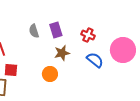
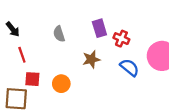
purple rectangle: (56, 30) -> (99, 28), moved
orange circle: (50, 74) -> (61, 84), moved

